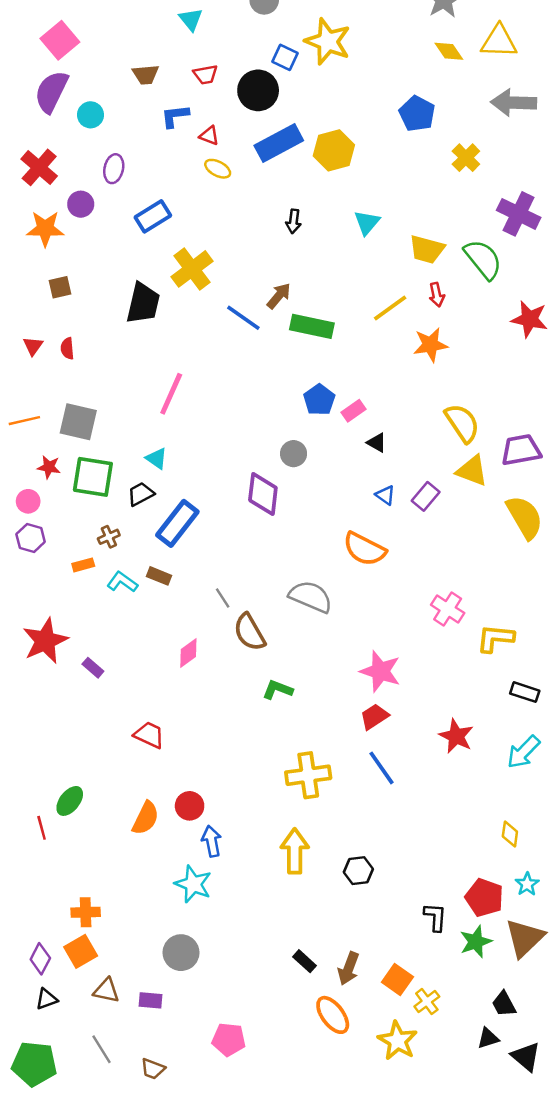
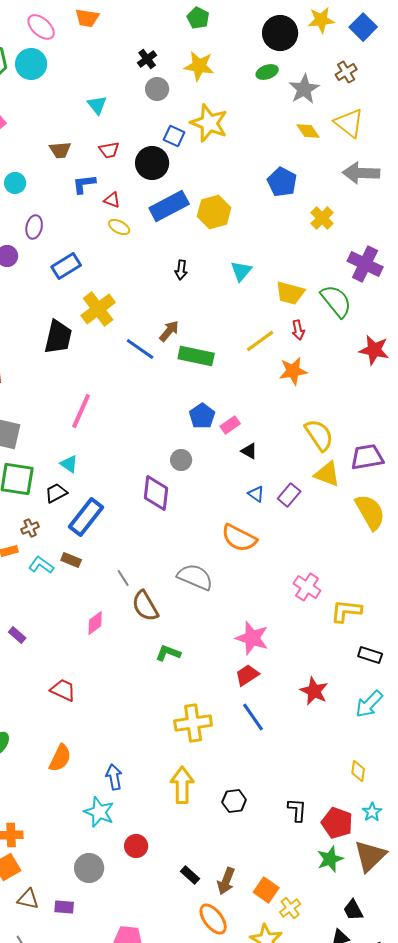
yellow triangle: (499, 41) -> (349, 123), turned 36
red circle: (190, 806) -> (136, 846), moved
black L-shape: (435, 917) -> (297, 810), moved

